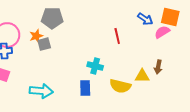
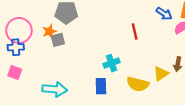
cyan cross: (95, 66) -> (111, 63), turned -35
yellow triangle: (142, 76) -> (161, 74), turned -35

